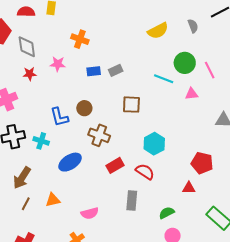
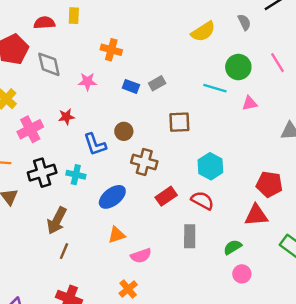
pink line: (210, 70) -> (278, 63), moved
blue rectangle: (94, 71) -> (131, 86), turned 32
red star: (30, 74) -> (66, 117), moved
red triangle: (189, 188) -> (256, 215), size x1.5
orange triangle: (53, 200) -> (117, 235), moved

